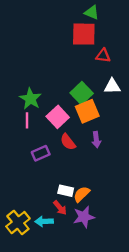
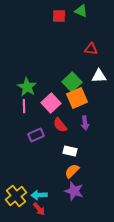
red square: (84, 34) -> (59, 16), moved, size x0.6
white rectangle: (66, 191) -> (70, 151), moved
red arrow: (60, 208) -> (39, 209), moved
purple star: (84, 217) -> (74, 191), turned 30

